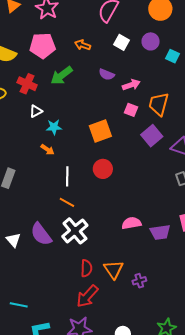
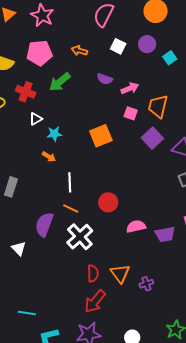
cyan square: (173, 56) -> (170, 58), turned 32
red circle: (103, 169) -> (108, 202), moved
purple semicircle: (41, 234) -> (44, 224), moved, turned 60

